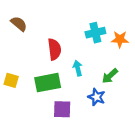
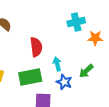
cyan cross: (95, 33) -> (76, 22), moved
blue star: (97, 97) -> (64, 82), moved

